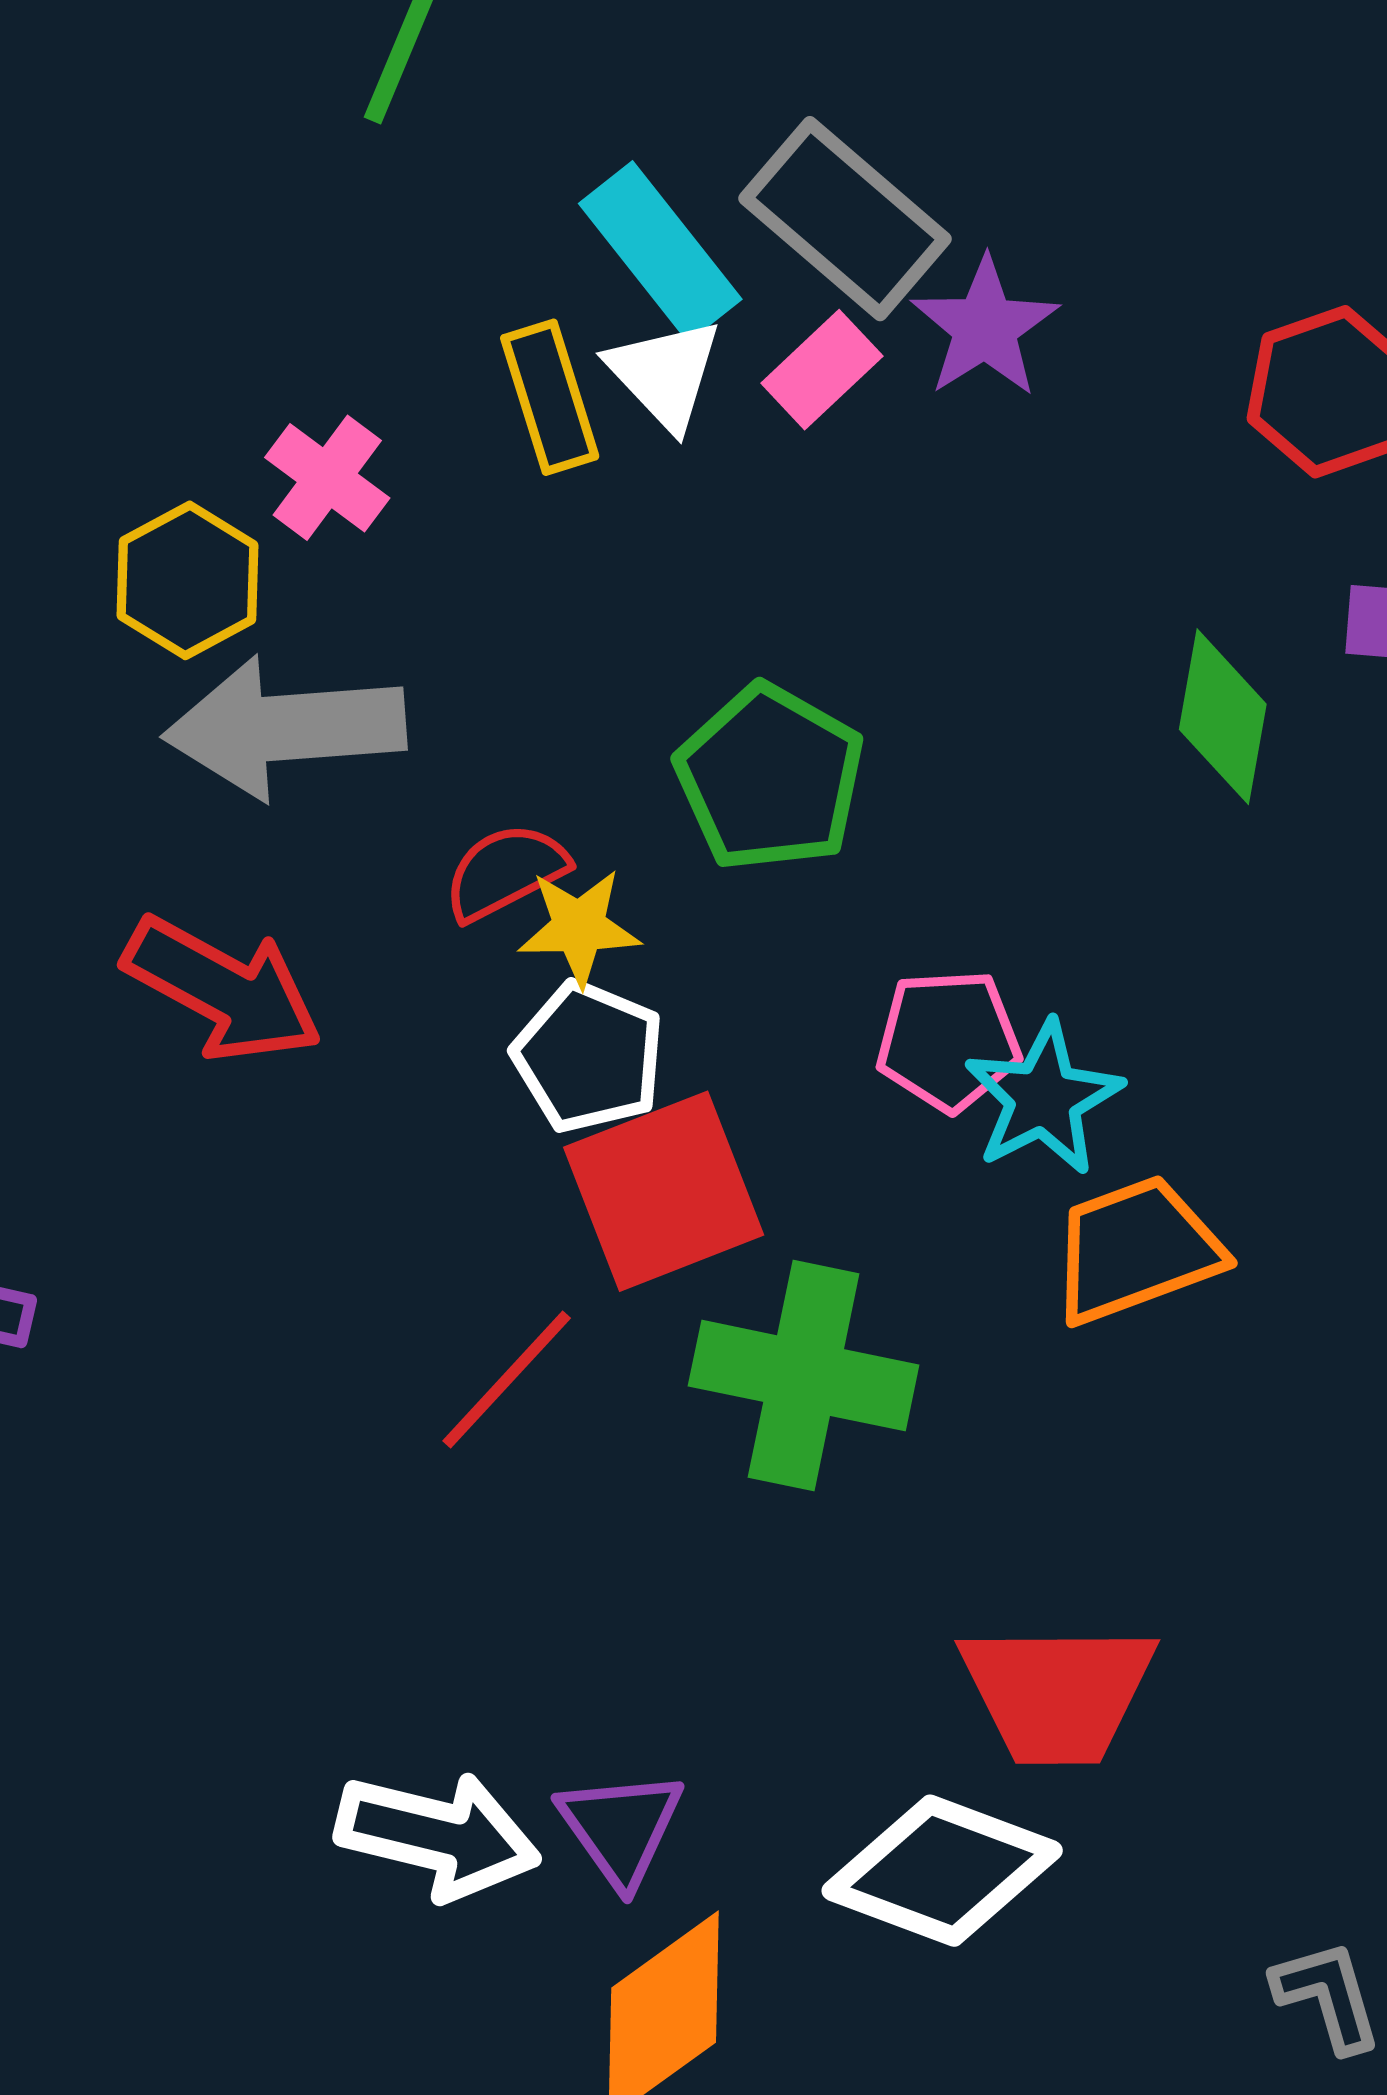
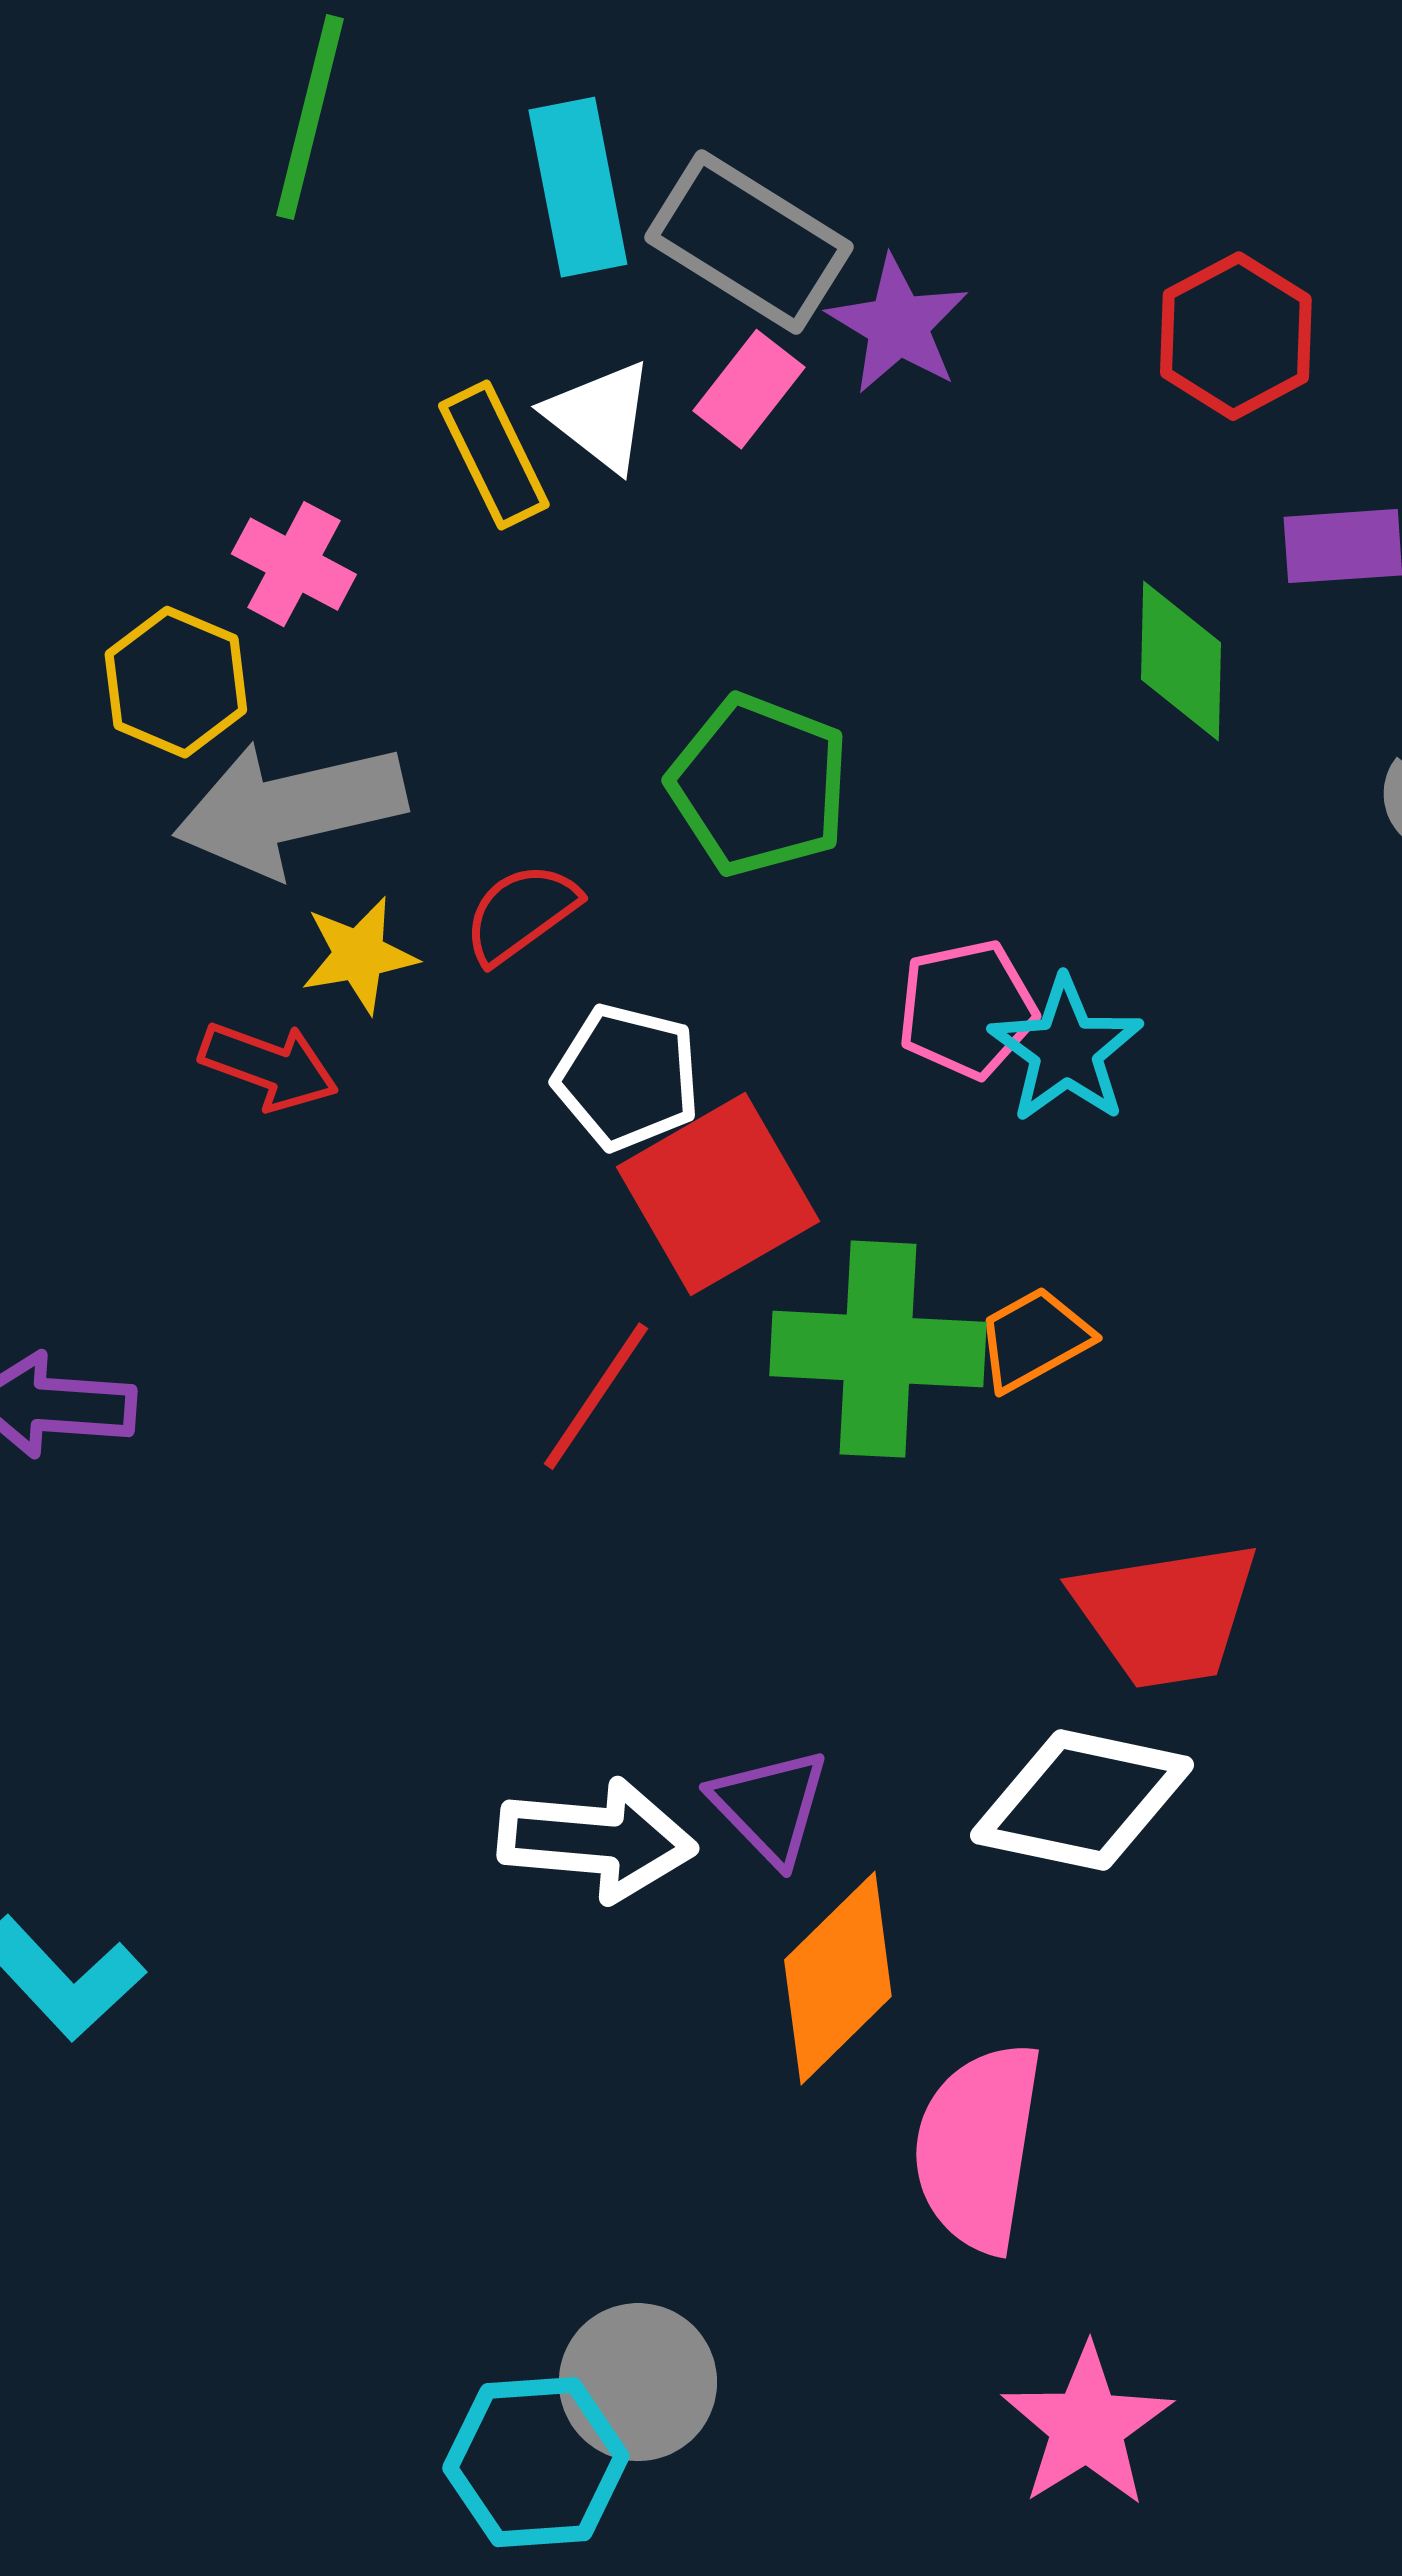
cyan rectangle: (660, 251) -> (578, 187), moved, turned 36
yellow star: (579, 927) -> (359, 955), moved
red arrow: (223, 989) -> (269, 1066), size x0.7
orange trapezoid: (1136, 1250) -> (1034, 1339), moved, size x0.7

